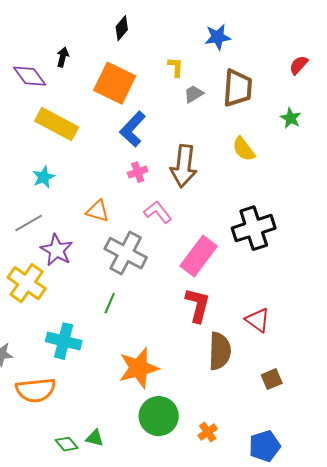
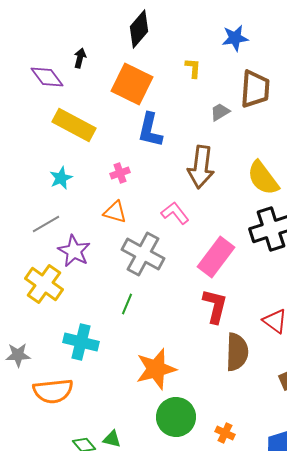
black diamond: (122, 28) -> (139, 29), size x1.5
gray trapezoid: (194, 94) -> (220, 112), moved
blue L-shape: (133, 129) -> (150, 130), turned -30
yellow semicircle: (244, 149) -> (263, 178), moved, size x1.4
pink cross: (138, 172) -> (120, 173), moved
orange cross: (208, 432) -> (225, 433), turned -30

